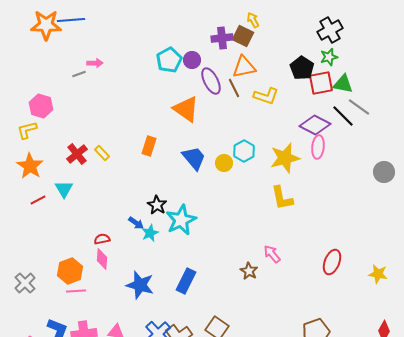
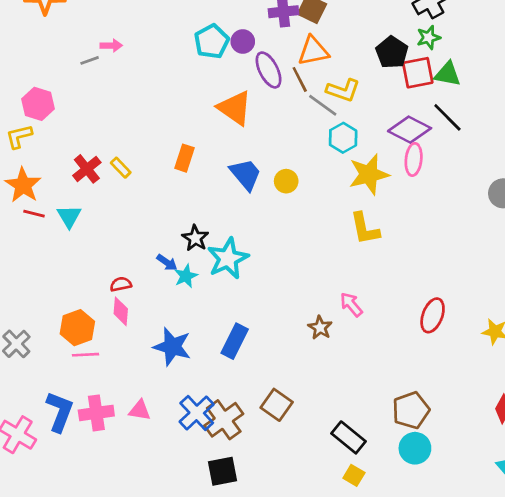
gray line: (359, 107) -> (323, 105), moved
cyan hexagon: (244, 151) -> (343, 138), moved
red line: (38, 200) -> (34, 214), moved, turned 42

